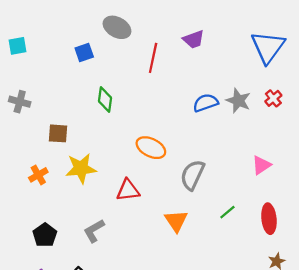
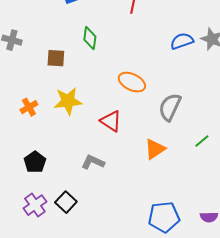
brown square: (58, 133) -> (56, 58), moved
red triangle: (128, 190) -> (111, 121), turned 40
orange triangle: (176, 221) -> (155, 149), turned 30
gray L-shape: (94, 231) -> (93, 162), moved, turned 55

